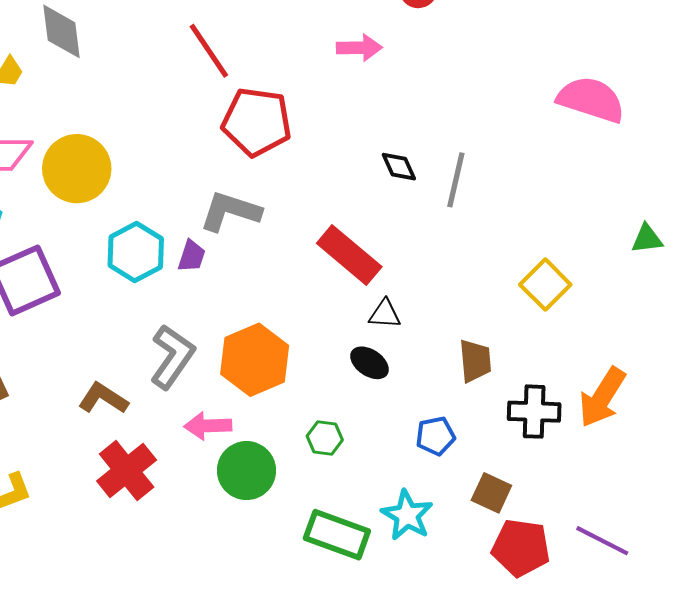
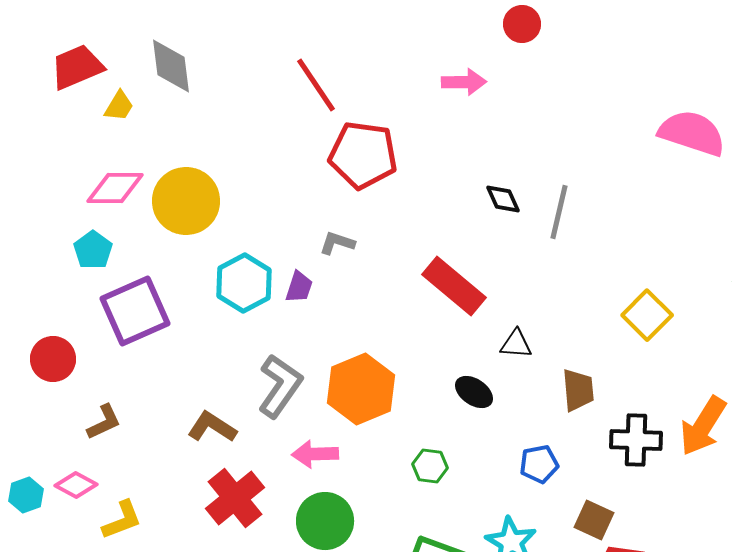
gray L-shape: (230, 211) -> (337, 243), size x0.6
black triangle: (385, 314) -> (516, 344), moved
green circle: (246, 471) -> (325, 521), moved

